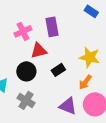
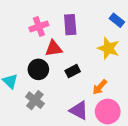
blue rectangle: (91, 11) -> (117, 20), moved
yellow star: (90, 57) -> (108, 48), moved

